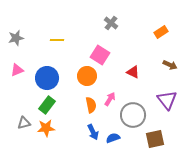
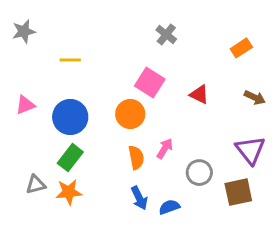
gray star: (16, 38) -> (24, 31), moved
yellow line: (57, 40) -> (70, 60), moved
red triangle: (133, 72) -> (199, 94), moved
gray circle: (133, 115) -> (199, 173), size x0.7
brown square: (155, 139) -> (238, 192), moved

